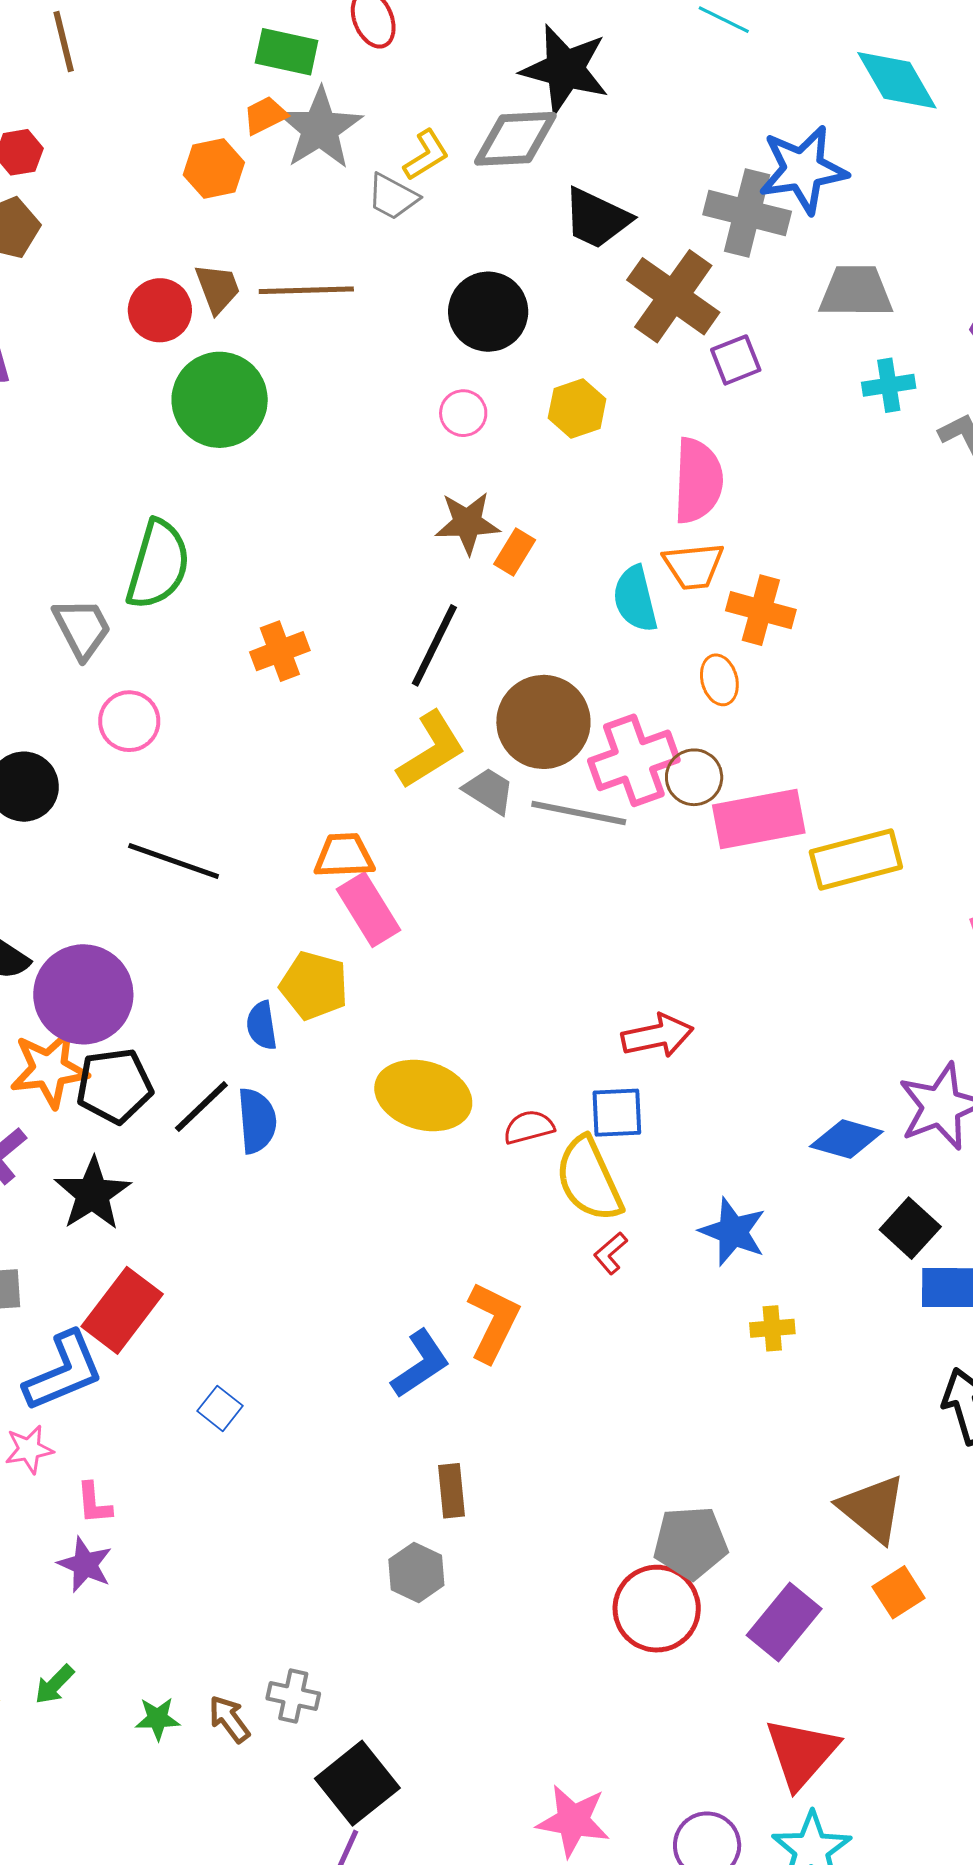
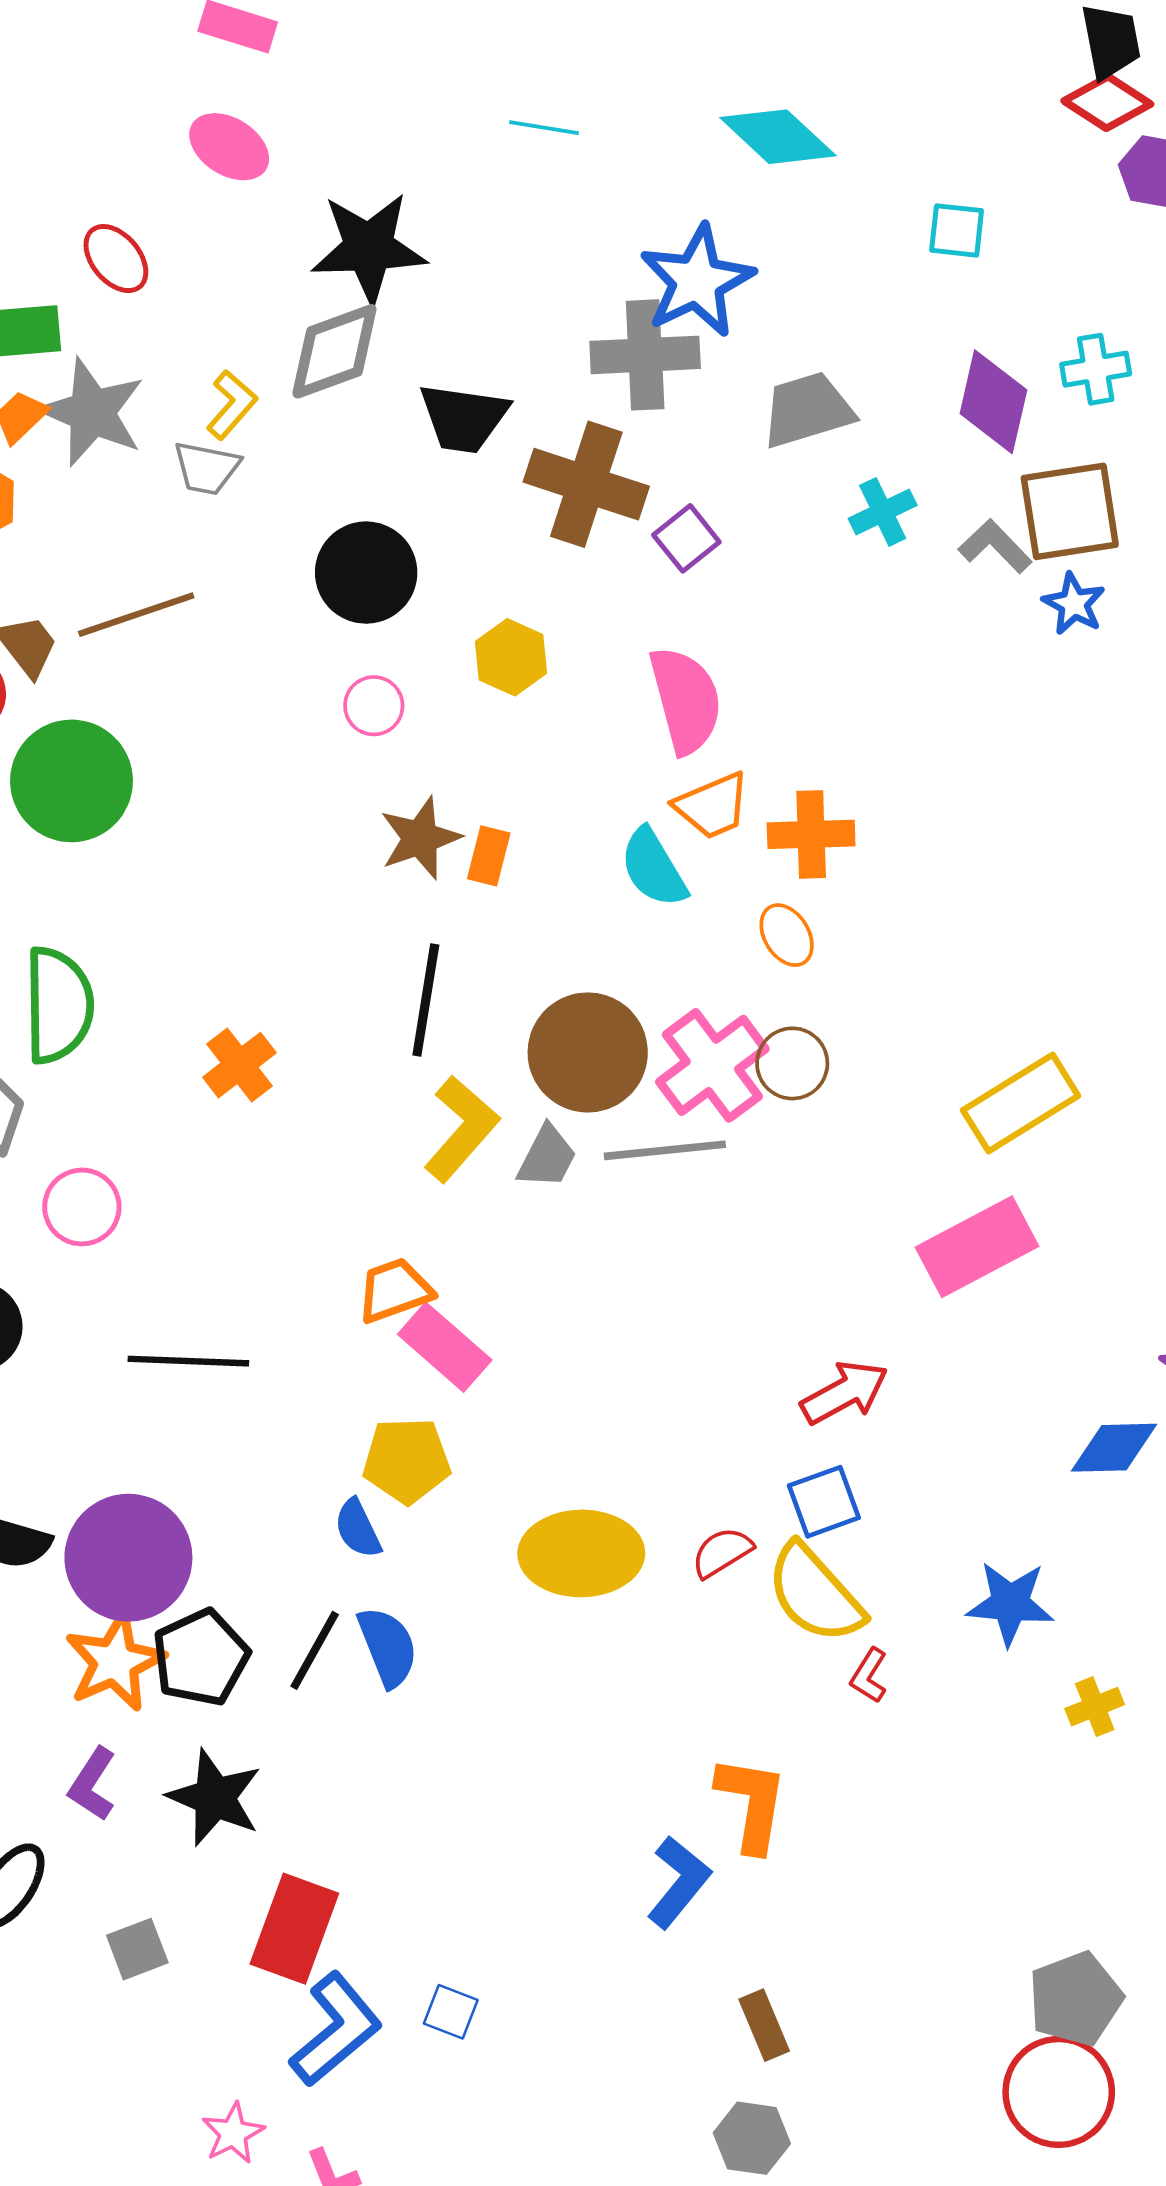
gray trapezoid: (489, 791) -> (547, 1157), turned 102
pink rectangle: (759, 819) -> (977, 1247), moved
blue L-shape: (64, 1371) -> (336, 2029), moved

